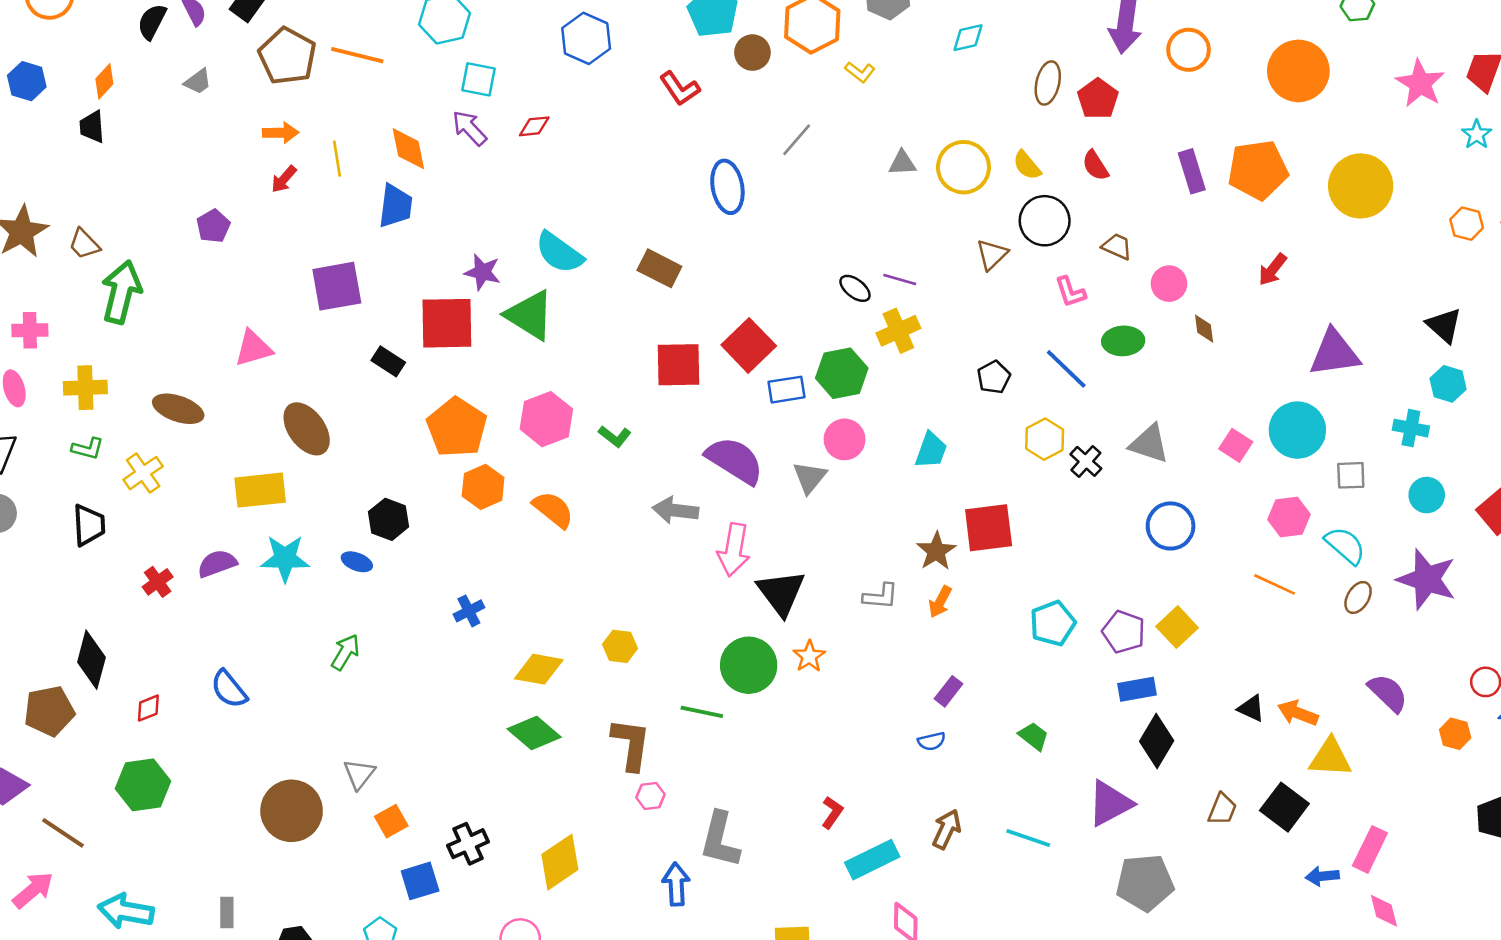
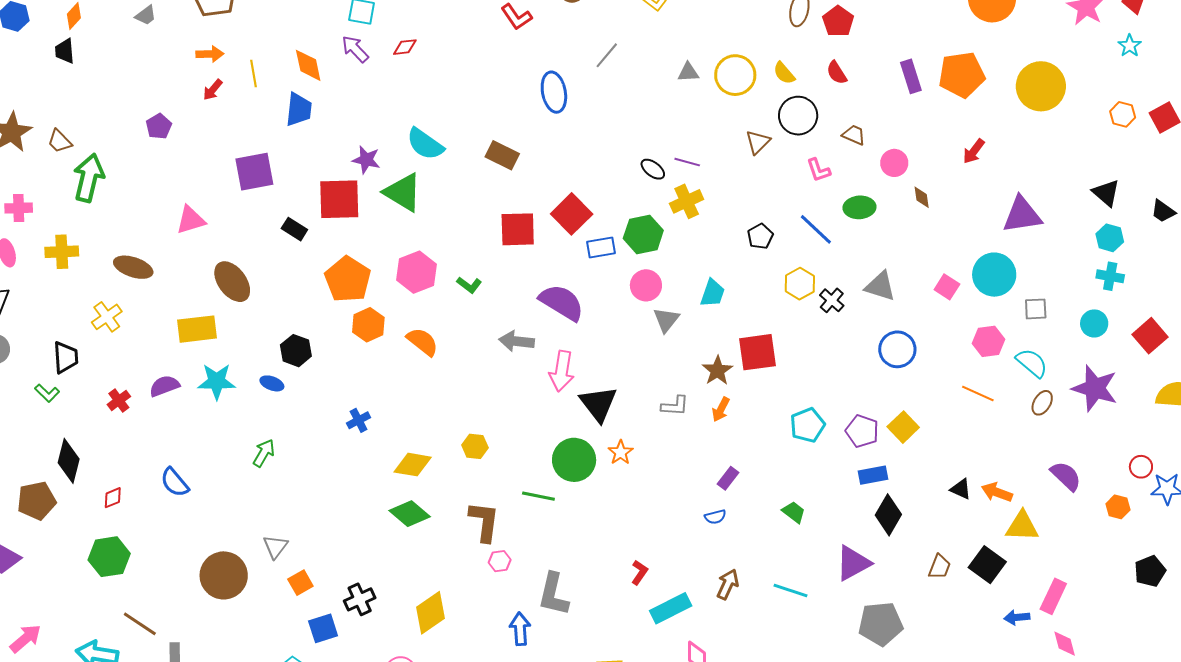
cyan cross: (1411, 428) -> (1110, 276), moved
green L-shape: (88, 449) -> (47, 393), moved, turned 30
gray triangle: (810, 477) -> (666, 320), moved
brown line: (63, 833) -> (140, 624), moved

